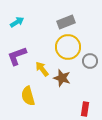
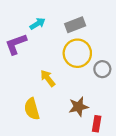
cyan arrow: (17, 22) -> (38, 24), moved
purple L-shape: (17, 56) -> (16, 44), moved
brown star: (62, 78) -> (78, 107), moved, turned -30

